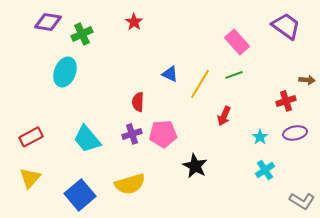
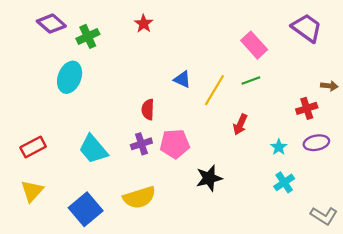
purple diamond: (48, 22) -> (51, 24), turned 32
black star: (195, 166) -> (209, 178), turned 30

